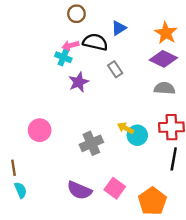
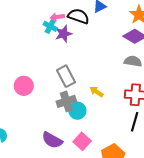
gray rectangle: (115, 69) -> (66, 76), moved, size x1.5
purple star: (79, 82) -> (64, 34), moved
cyan circle: (137, 135) -> (77, 111), moved

